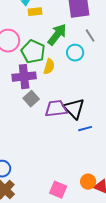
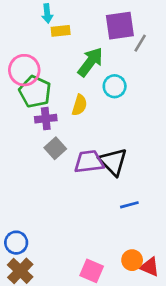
gray line: (90, 36) -> (140, 43), moved, turned 64
green pentagon: (33, 52) -> (35, 92), moved
purple cross: (24, 77) -> (46, 119), size x0.7
blue line: (85, 129) -> (129, 205), moved

